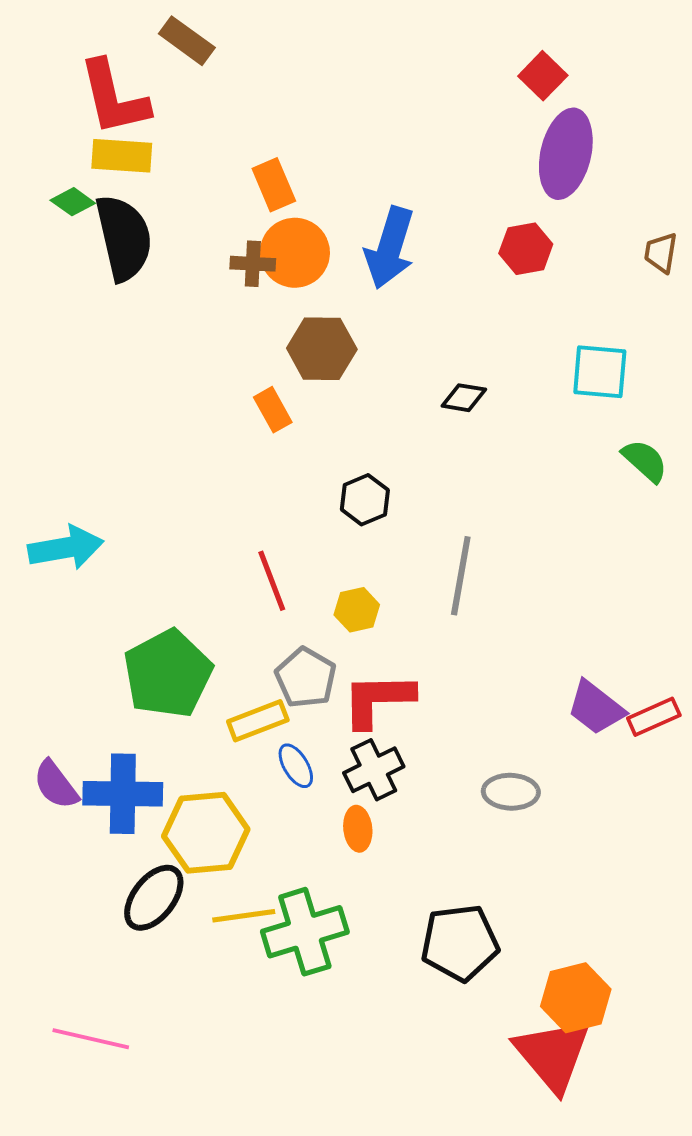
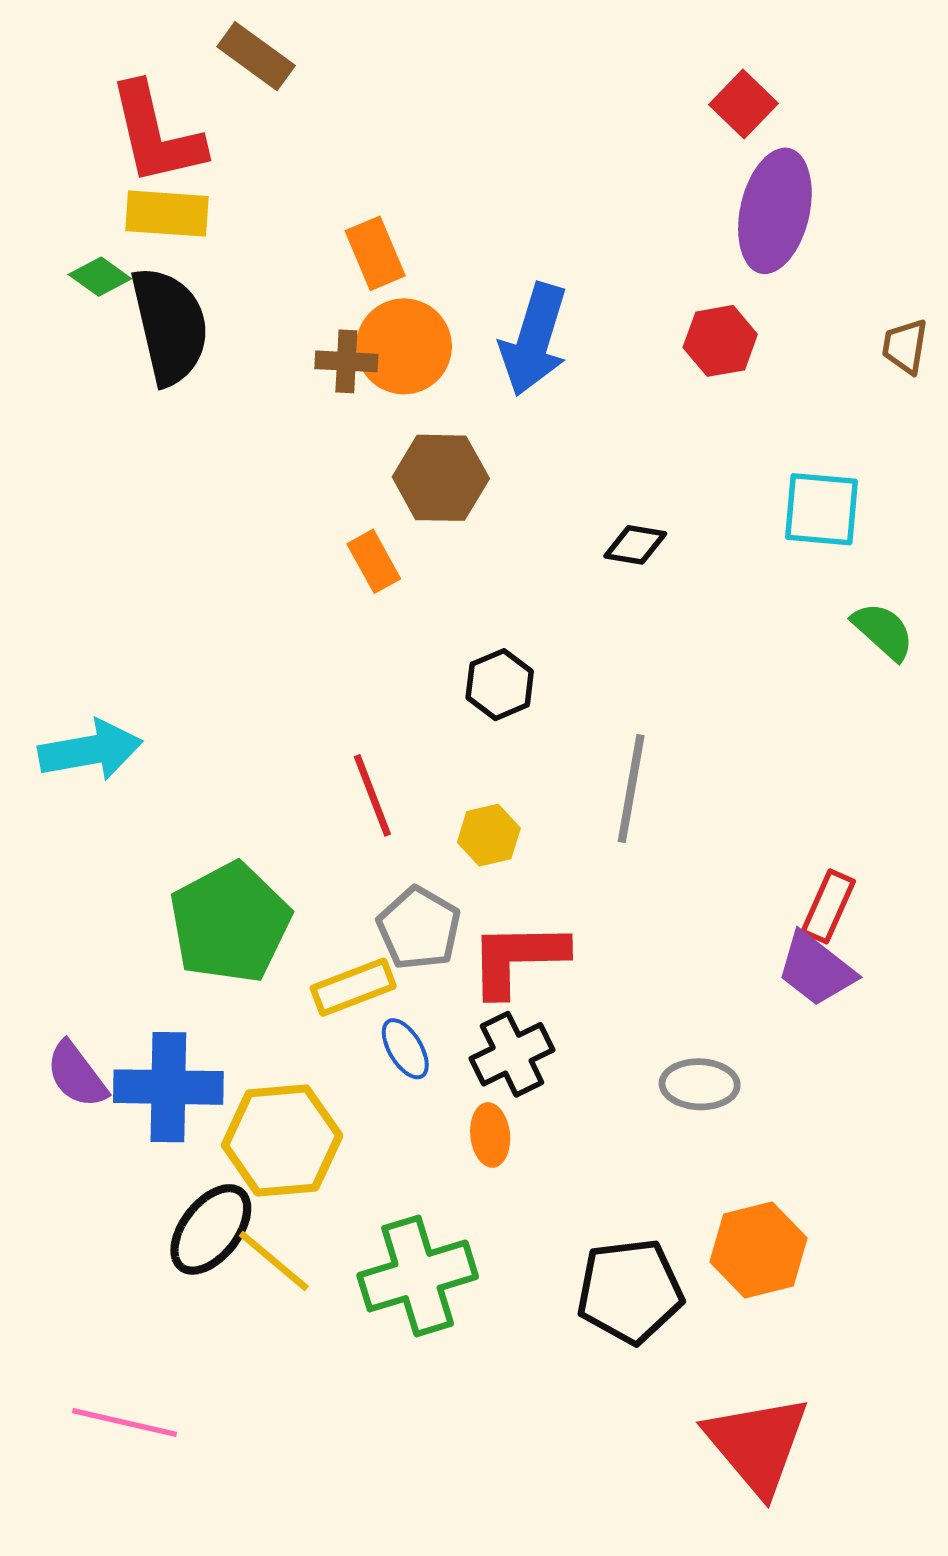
red rectangle: (654, 717) -> (828, 906), moved, turned -42
yellow line: (244, 916) -> (274, 1261), moved, turned 48
orange hexagon: (576, 998) -> (758, 1250), moved

